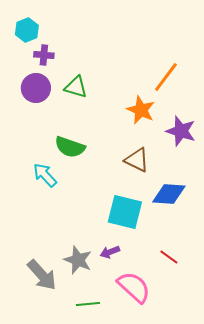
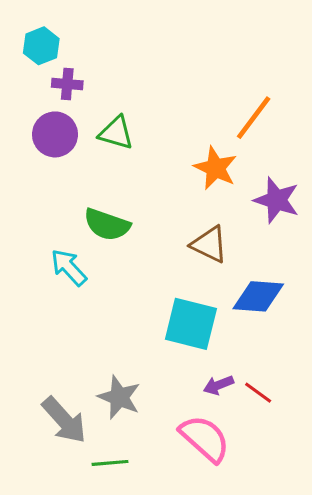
purple arrow: (110, 252) -> (218, 385), moved
green line: (88, 304) -> (110, 463), moved

